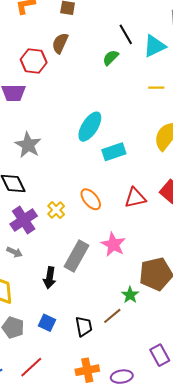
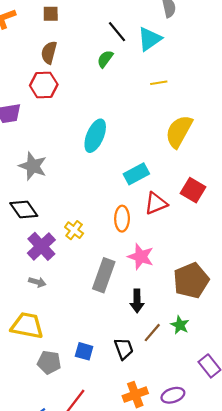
red hexagon: (34, 61) -> (44, 85), moved
cyan rectangle: (114, 152) -> (136, 174), moved
orange ellipse: (91, 199) -> (122, 219), moved, turned 50
black arrow: (50, 278) -> (137, 301), moved
green star: (130, 295) -> (180, 325), moved

